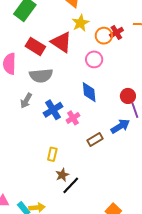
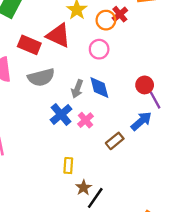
gray arrow: (26, 101) -> (77, 89), moved

